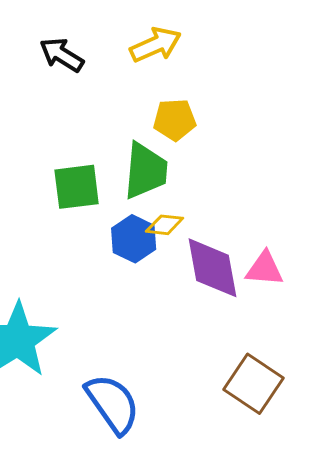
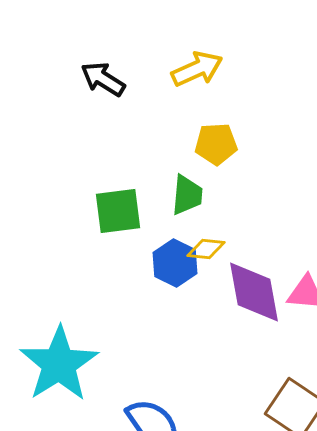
green trapezoid: (146, 171) -> (187, 195), size x0.7

